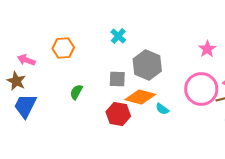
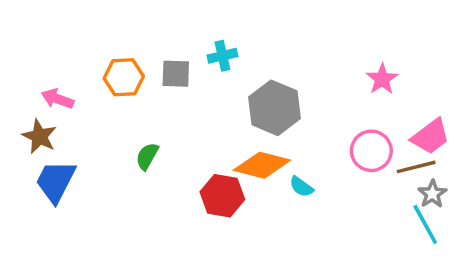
cyan cross: (118, 36) -> (222, 56), turned 35
gray square: (117, 79) -> (176, 74), moved
pink circle: (201, 89) -> (371, 151), size x0.7

